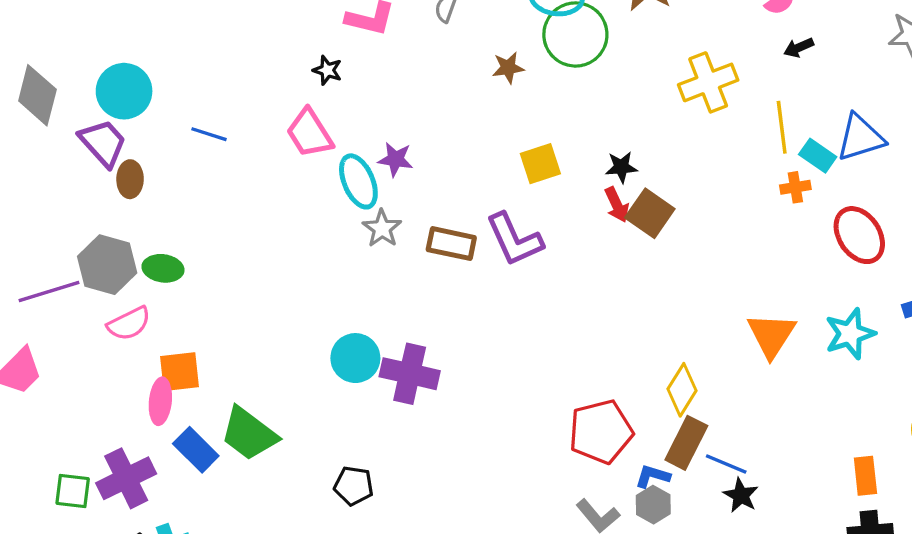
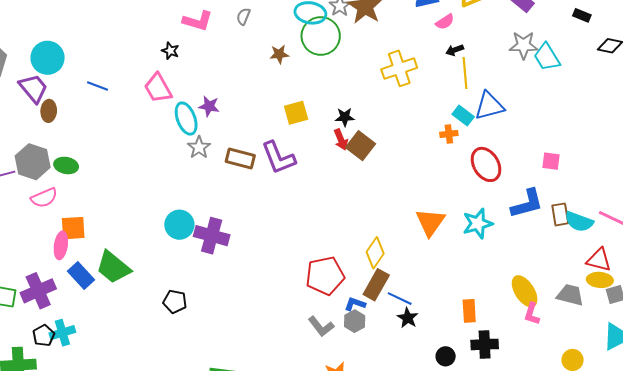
yellow line: (782, 127) -> (465, 73), moved
orange rectangle: (865, 476) -> (469, 311), moved

